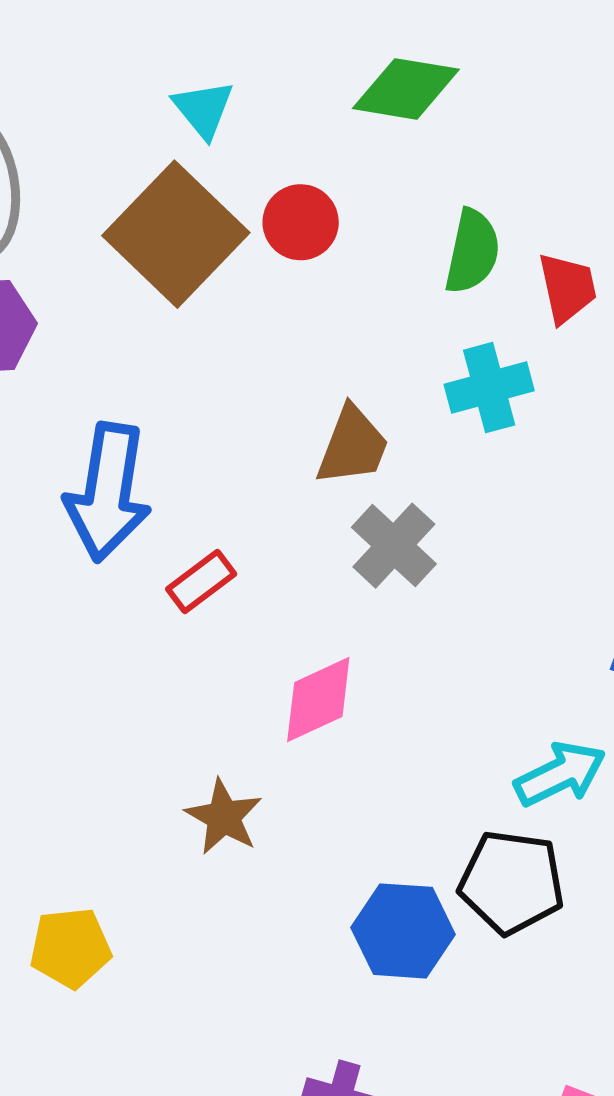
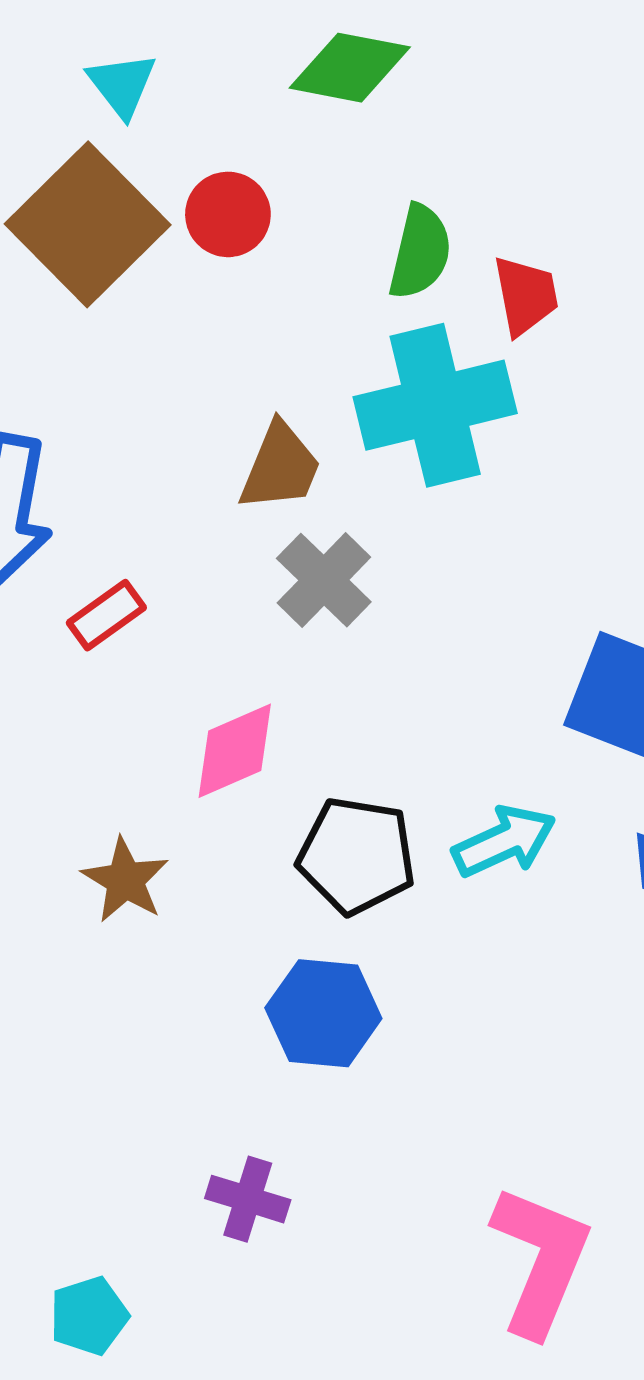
cyan cross: (489, 388) -> (435, 405), size x1.6
black pentagon: (512, 882) -> (357, 856), moved

